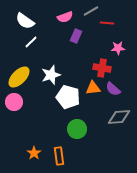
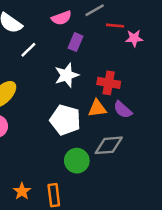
white line: (31, 42) -> (28, 50), moved
pink star: (118, 48) -> (134, 38), moved
white star: (51, 75) -> (67, 75), moved
gray diamond: (119, 117) -> (109, 145), moved

